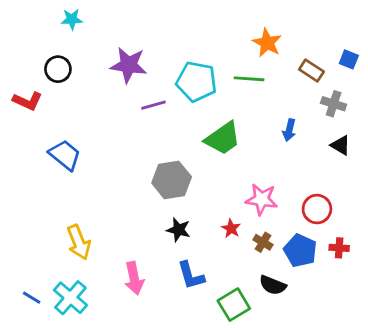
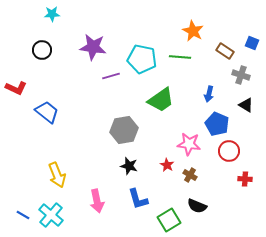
red L-shape: (27, 101) -> (16, 88), moved
blue pentagon: (300, 251) -> (217, 124), moved

